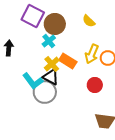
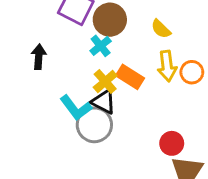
yellow semicircle: (89, 21) -> (161, 29), moved
yellow arrow: (92, 54) -> (167, 66), turned -30
red circle: (95, 85) -> (172, 143), moved

